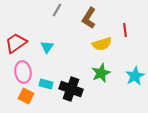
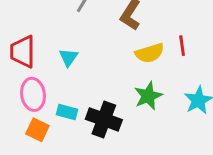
red line: (125, 30) -> (182, 46), moved
red trapezoid: (16, 43) -> (23, 52), turned -55

